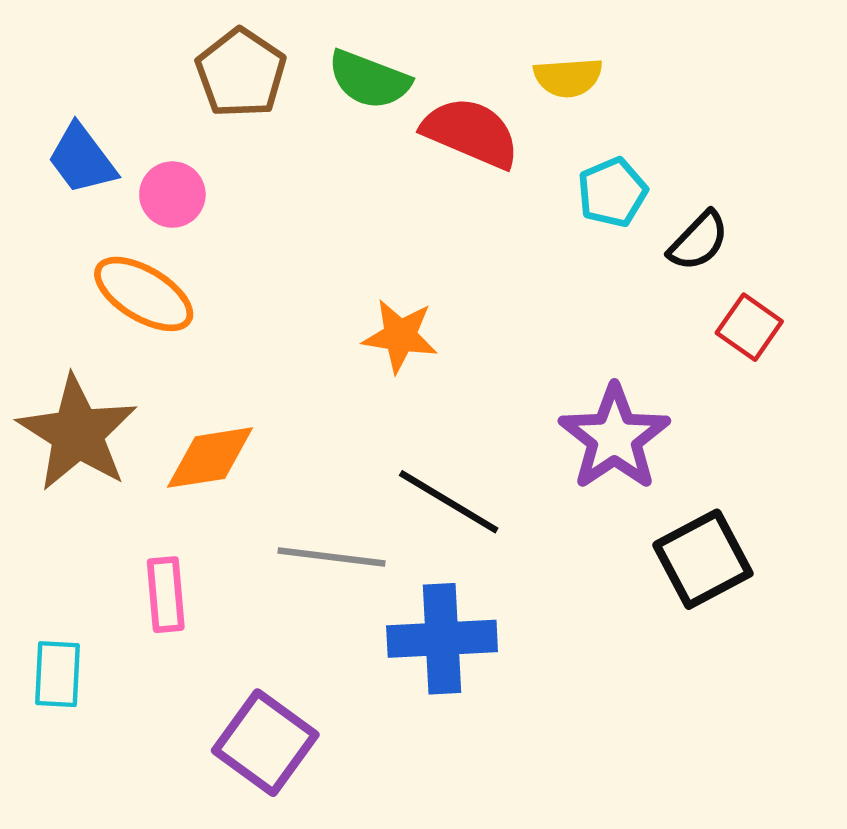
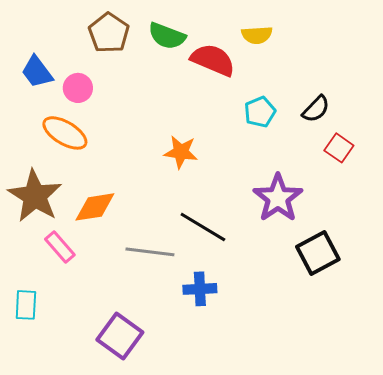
cyan pentagon: (612, 192) -> (260, 112), moved
pink rectangle: (166, 595) -> (60, 247), moved, turned -36
blue cross: (442, 639) -> (200, 289), size x0.7

